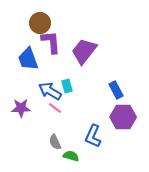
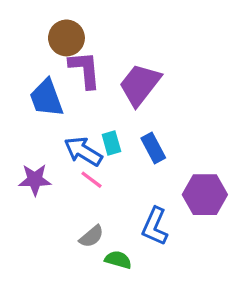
blue rectangle: (116, 90) -> (153, 148), moved
gray semicircle: (55, 142) -> (91, 236), turned -105

